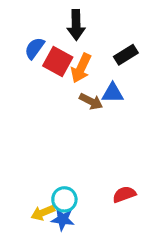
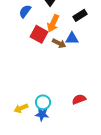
red square: (58, 61) -> (39, 34), moved
yellow arrow: (43, 213) -> (21, 108), moved

